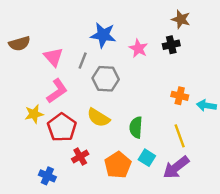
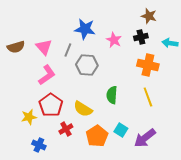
brown semicircle: (19, 44) -> (16, 47), moved
orange cross: (180, 96) -> (148, 65), moved, size x1.5
cyan arrow: (206, 105) -> (170, 43), moved
yellow star: (34, 114) -> (29, 117), moved
yellow semicircle: (98, 118) -> (83, 109), moved
green semicircle: (136, 127) -> (112, 95), moved
yellow line: (180, 136) -> (148, 97), moved

